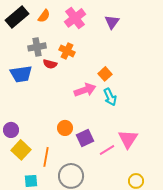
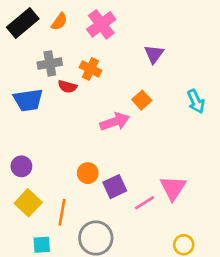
purple triangle: (112, 22) -> (154, 54), moved
cyan arrow: (110, 97) -> (196, 101), moved
purple circle: (11, 130) -> (21, 166), moved

